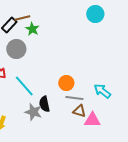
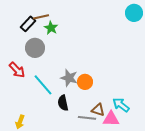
cyan circle: (95, 14) -> (134, 13), moved
cyan arrow: (102, 91) -> (121, 105), moved
gray line: (74, 98) -> (87, 118), moved
gray star: (33, 112) -> (69, 78), moved

